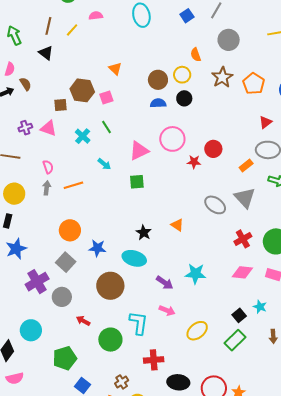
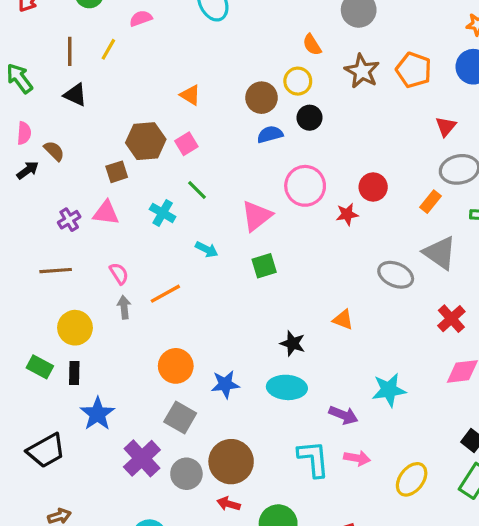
brown circle: (110, 286) -> (231, 462), moved
cyan L-shape: (139, 323) -> (313, 459), moved

